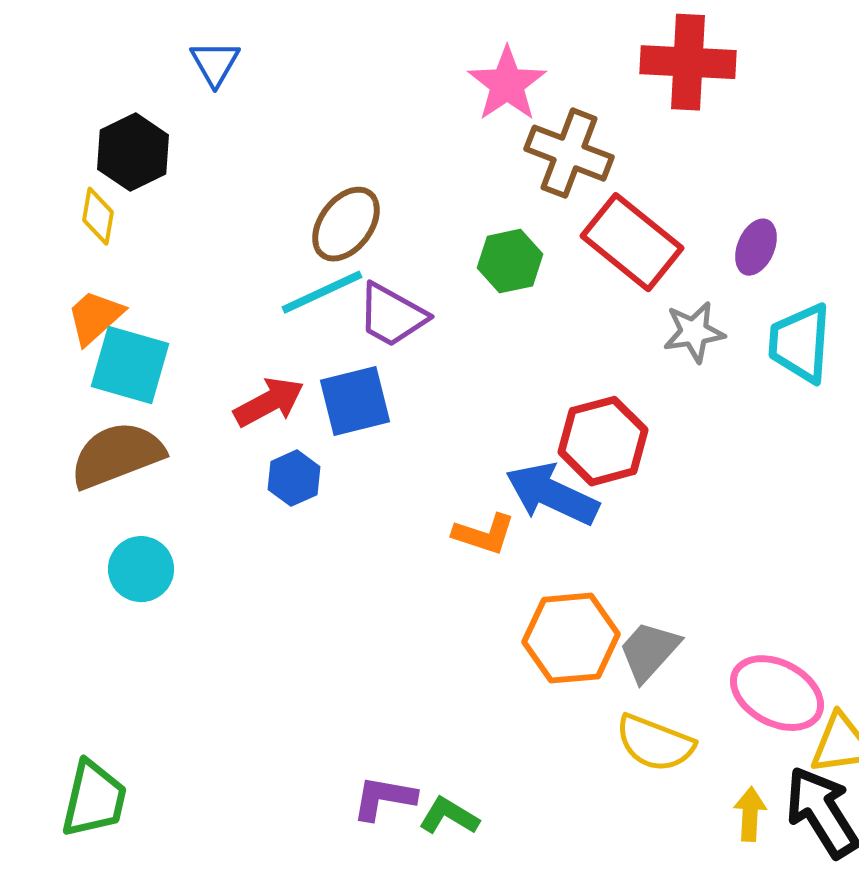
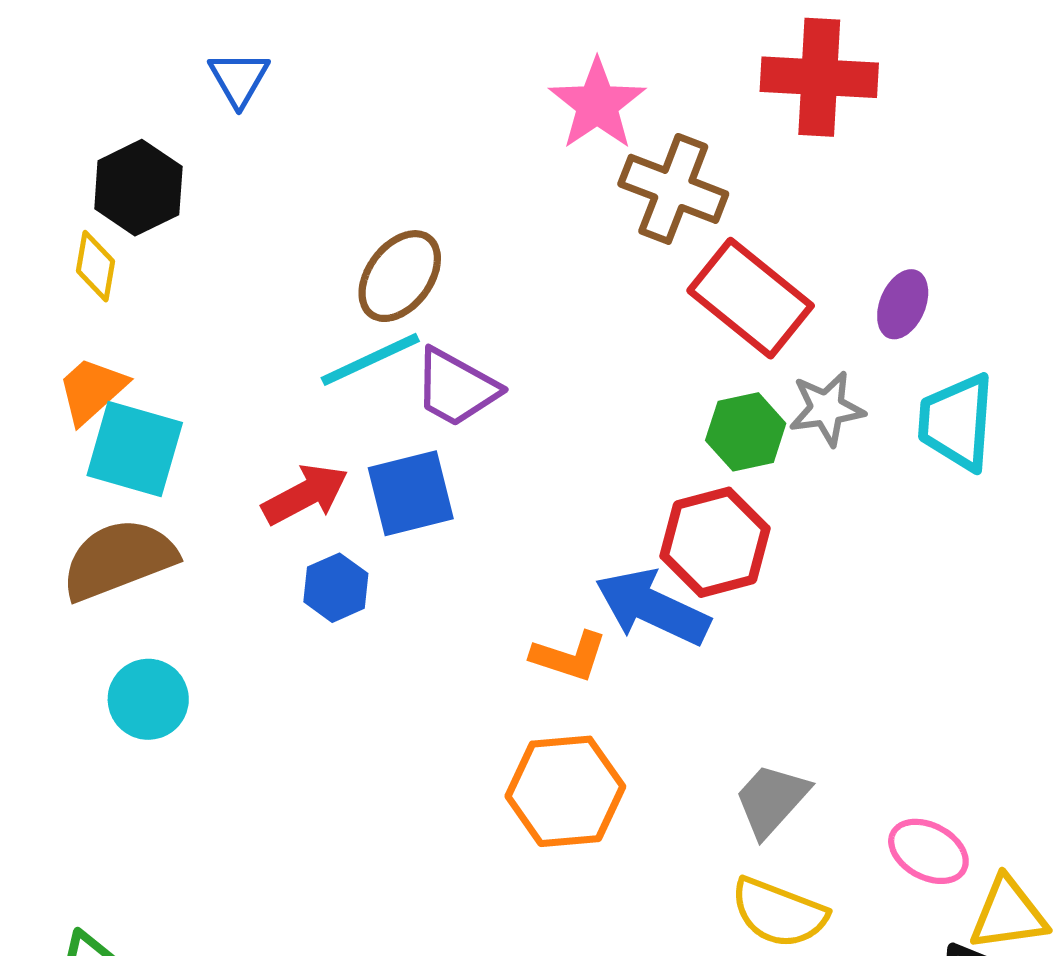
green hexagon: (510, 261) -> (746, 432), moved
orange hexagon: (571, 638) -> (565, 791), moved
pink ellipse: (777, 693) -> (928, 851), size x0.7

